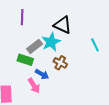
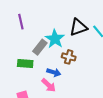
black triangle: (63, 25) -> (78, 27), moved, turned -30
green rectangle: (25, 60) -> (25, 63), moved

